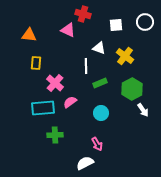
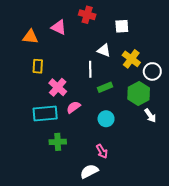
white circle: (145, 22) -> (152, 71), moved
pink triangle: (68, 30) -> (59, 27), moved

